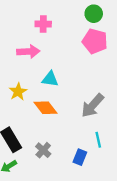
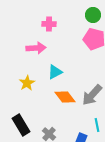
cyan triangle: (50, 79) -> (55, 72), turned -35
orange diamond: (46, 108) -> (65, 97), moved

